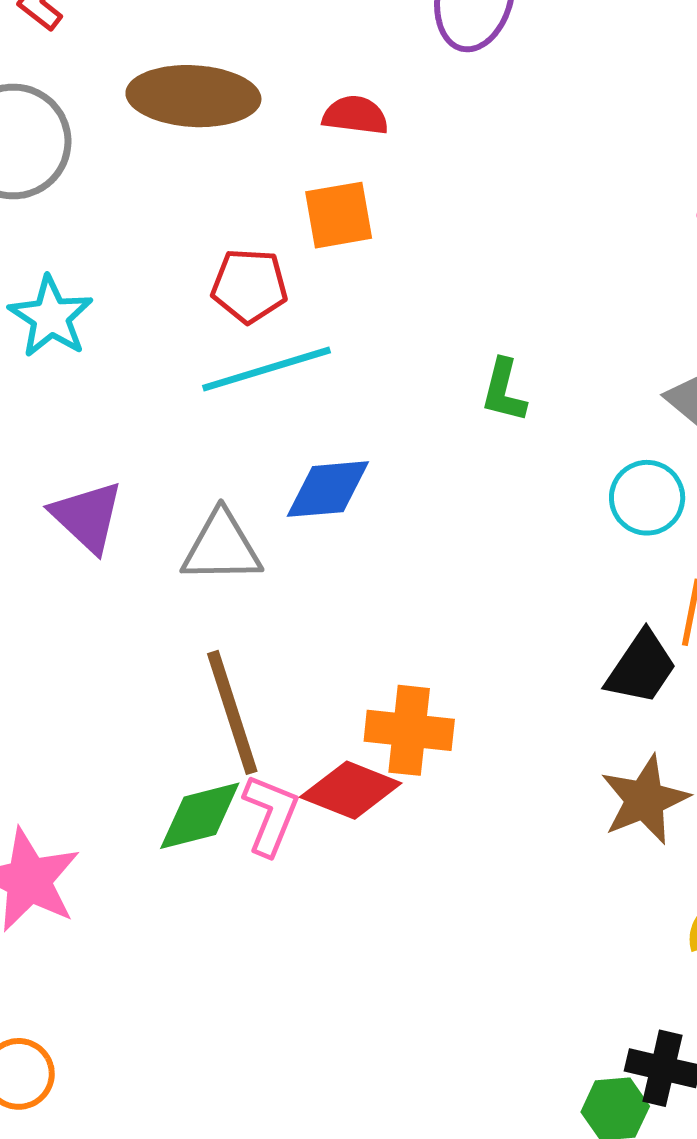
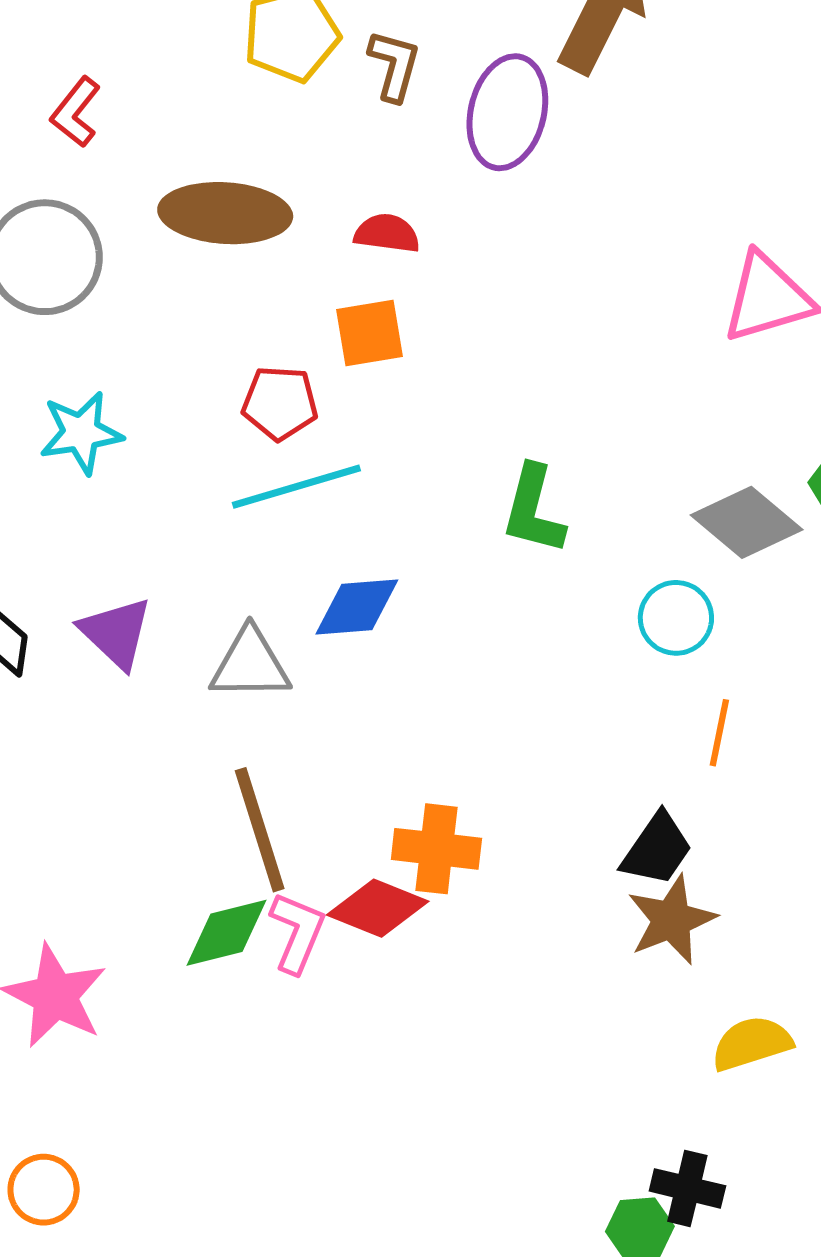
cyan star: (51, 317) -> (81, 433), turned 30
green L-shape: (504, 391) -> (533, 510), size x1.4
black trapezoid: (641, 668) -> (657, 849), moved

